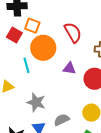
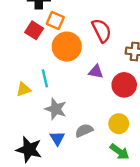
cyan line: (27, 65) -> (45, 78), moved

